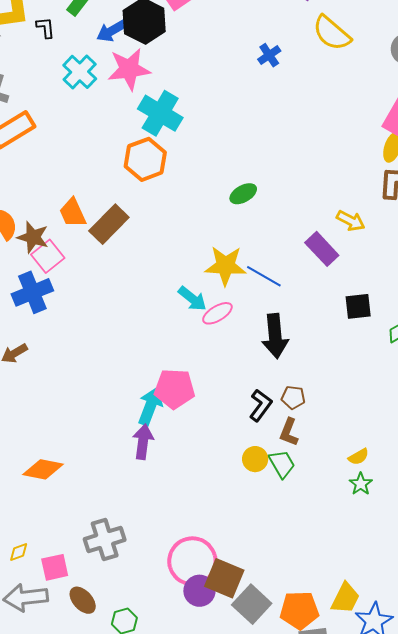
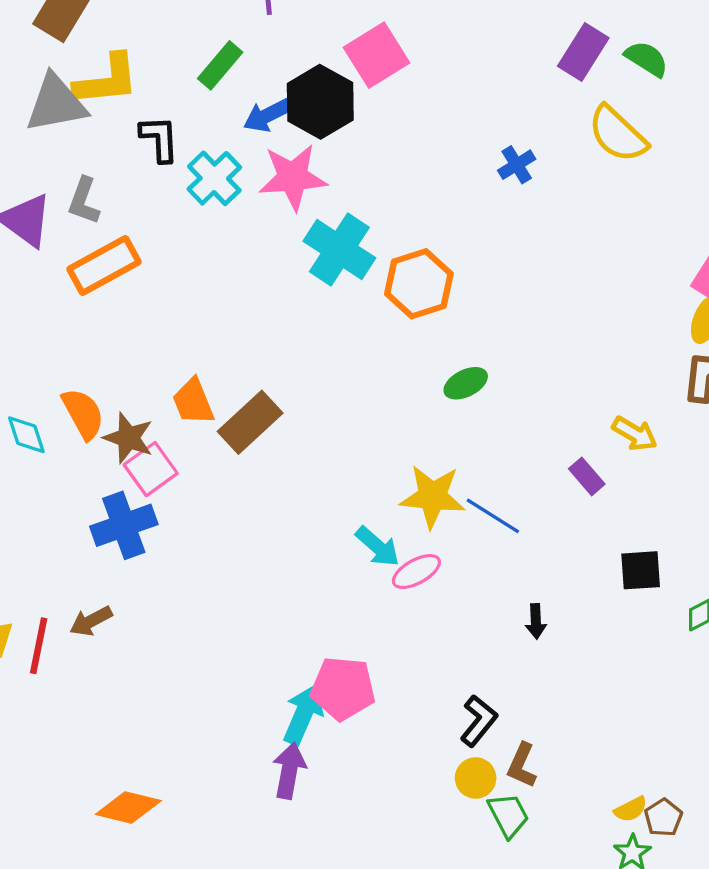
black L-shape: (46, 28) -> (159, 139), moved, size x1.4
orange hexagon: (145, 159) -> (419, 284), moved
purple rectangle: (322, 249) -> (587, 476), size x0.7
black arrow: (275, 336) -> (536, 621), moved, size x0.5
brown pentagon: (293, 397) -> (663, 818), moved, turned 30
yellow circle: (255, 459) -> (476, 778), moved

